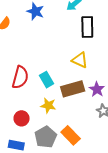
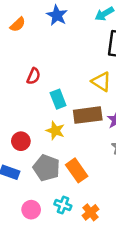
red semicircle: (20, 77) -> (34, 76), moved, size x0.6
gray pentagon: (46, 137) -> (46, 168), turned -30

